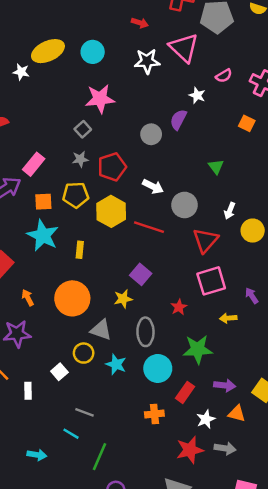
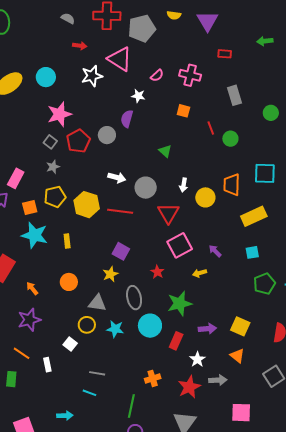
red pentagon: (112, 167) -> (78, 141), moved
orange circle: (72, 298) -> (69, 282), size x0.6
orange cross: (154, 414) -> (153, 378), moved
orange triangle: (237, 414) -> (237, 356), moved, turned 35
green line: (100, 457) -> (131, 406), moved

